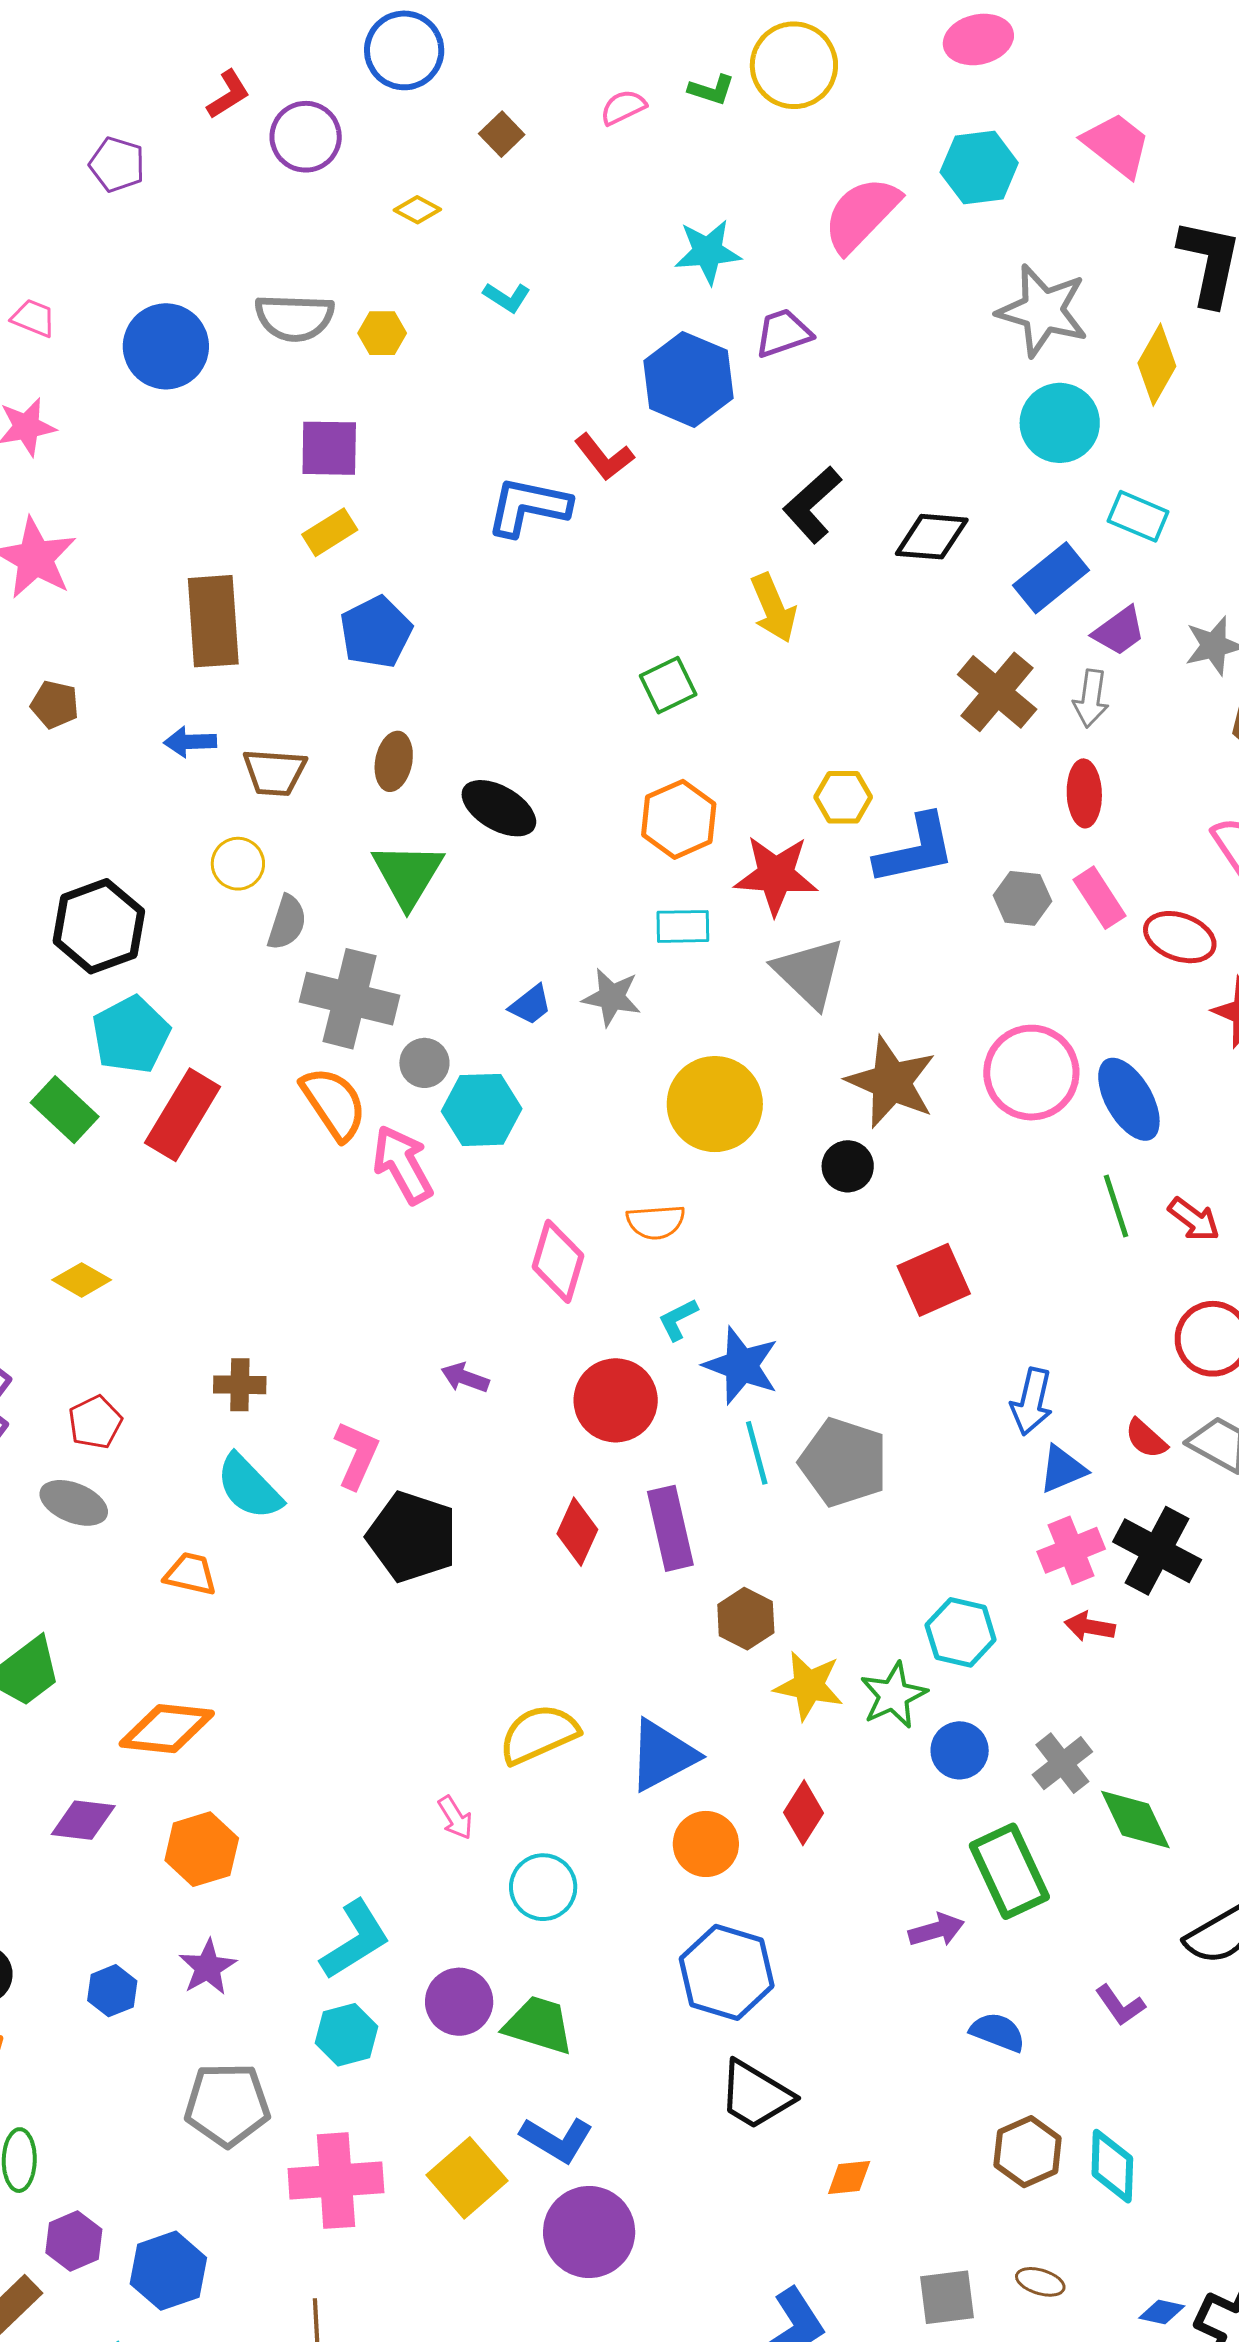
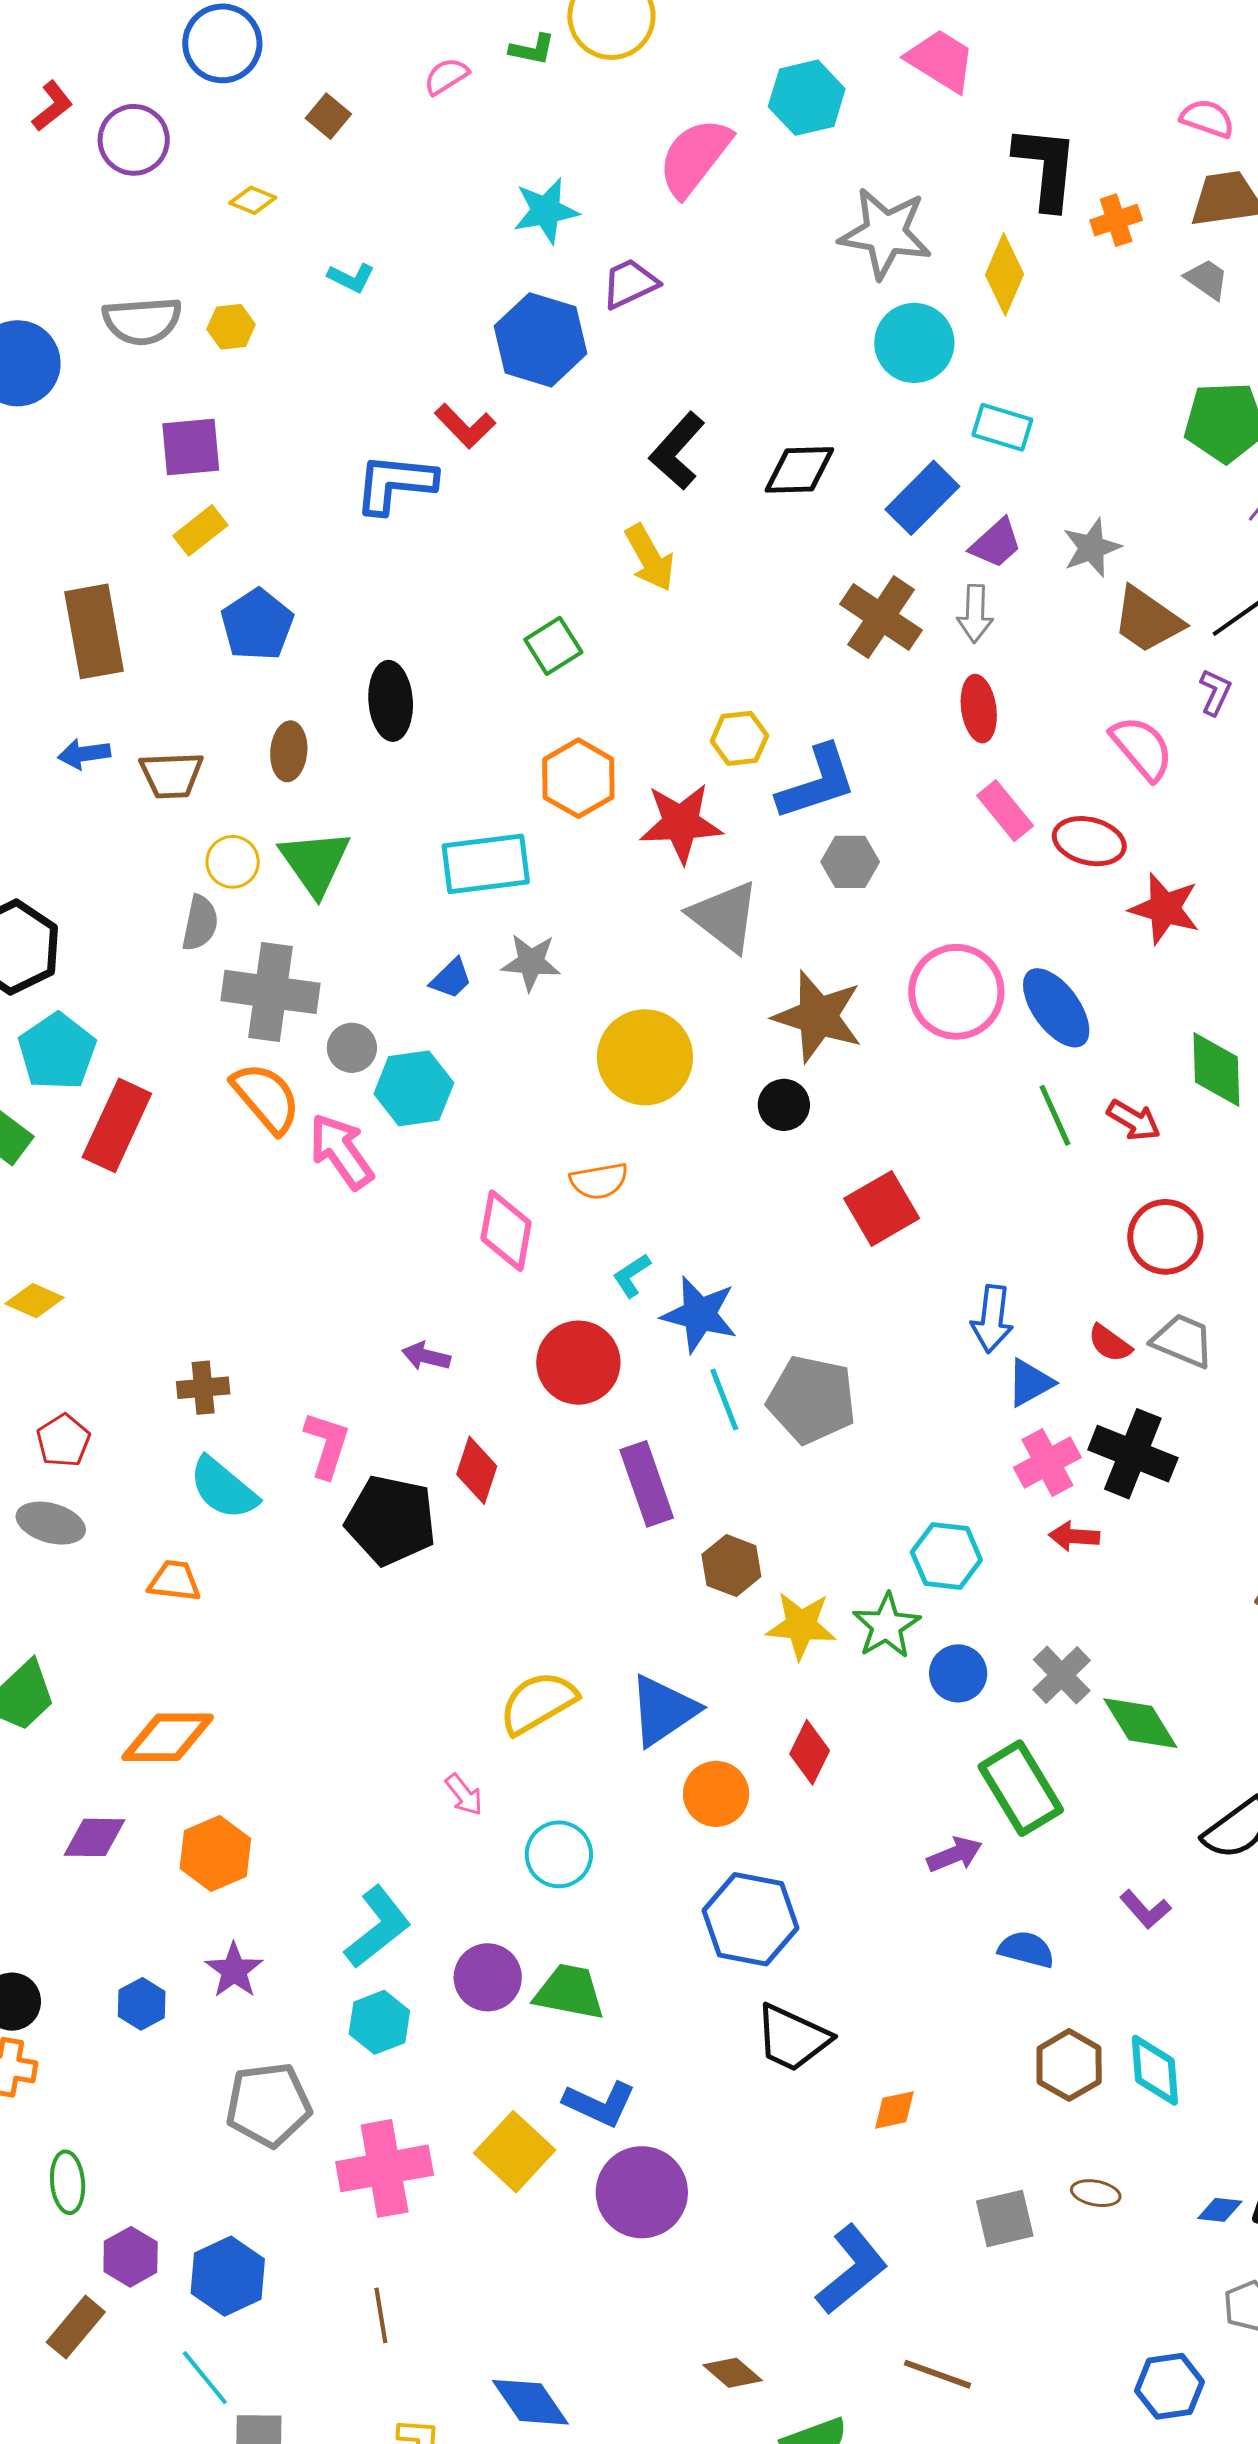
black ellipse: (499, 808) -> (391, 701), moved, turned 62
yellow circle: (238, 864) -> (233, 862), moved
gray hexagon: (1022, 898) -> (850, 862), moved
cyan rectangle: (683, 926) -> (486, 864), moved, size x1.6
red diamond: (577, 1532) -> (477, 1470), moved

